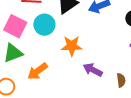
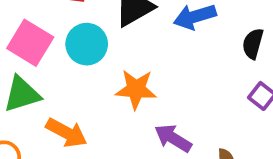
orange arrow: (38, 71) -> (66, 133), turned -120

